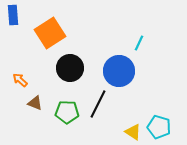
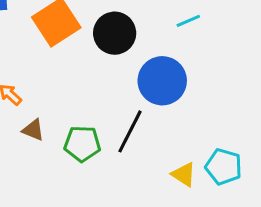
cyan line: (139, 43) -> (188, 21), moved, turned 42
black circle: (70, 68) -> (115, 33), moved

